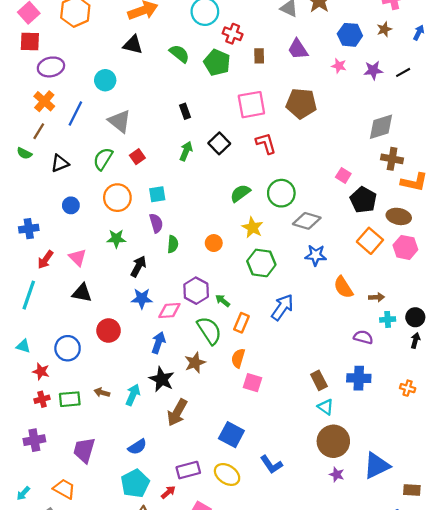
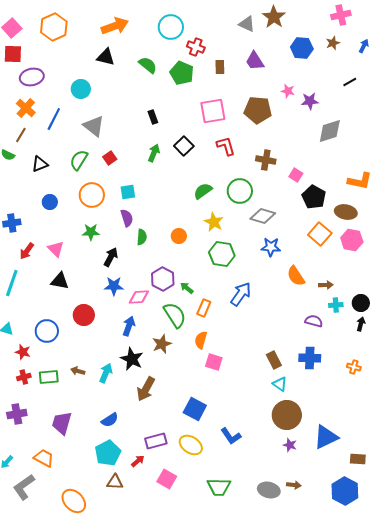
pink star: (339, 66) -> (288, 91), moved
purple star: (373, 70) -> (310, 101), moved
brown cross: (392, 159) -> (266, 160), moved

